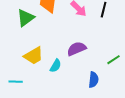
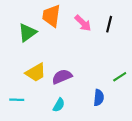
purple semicircle: (77, 49) -> (62, 77), moved
cyan semicircle: (56, 66) -> (59, 105), moved

